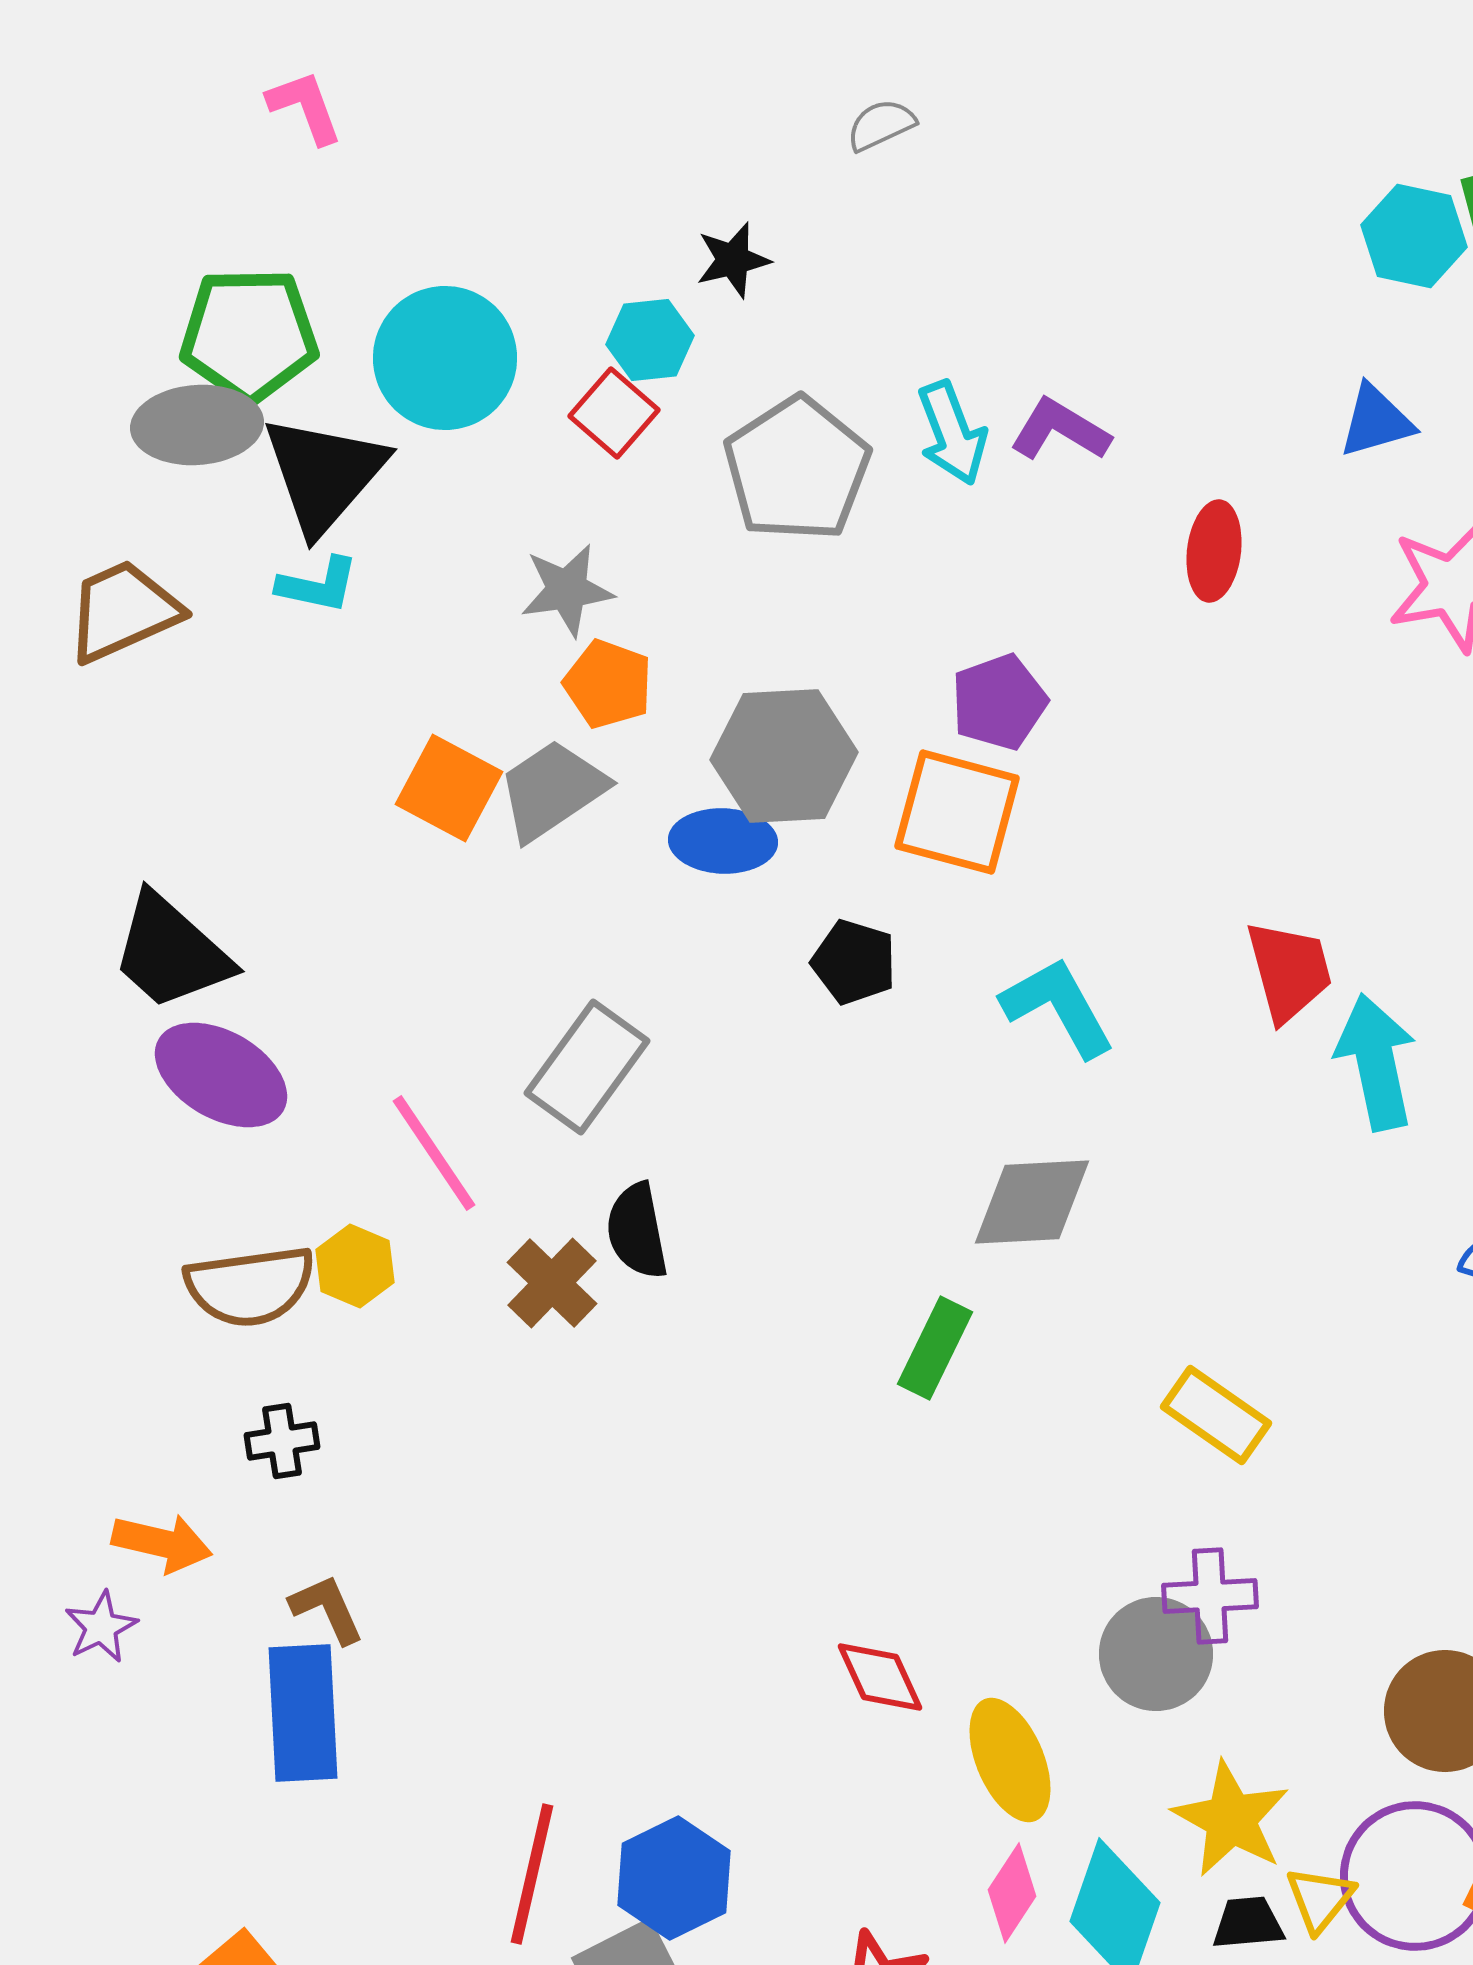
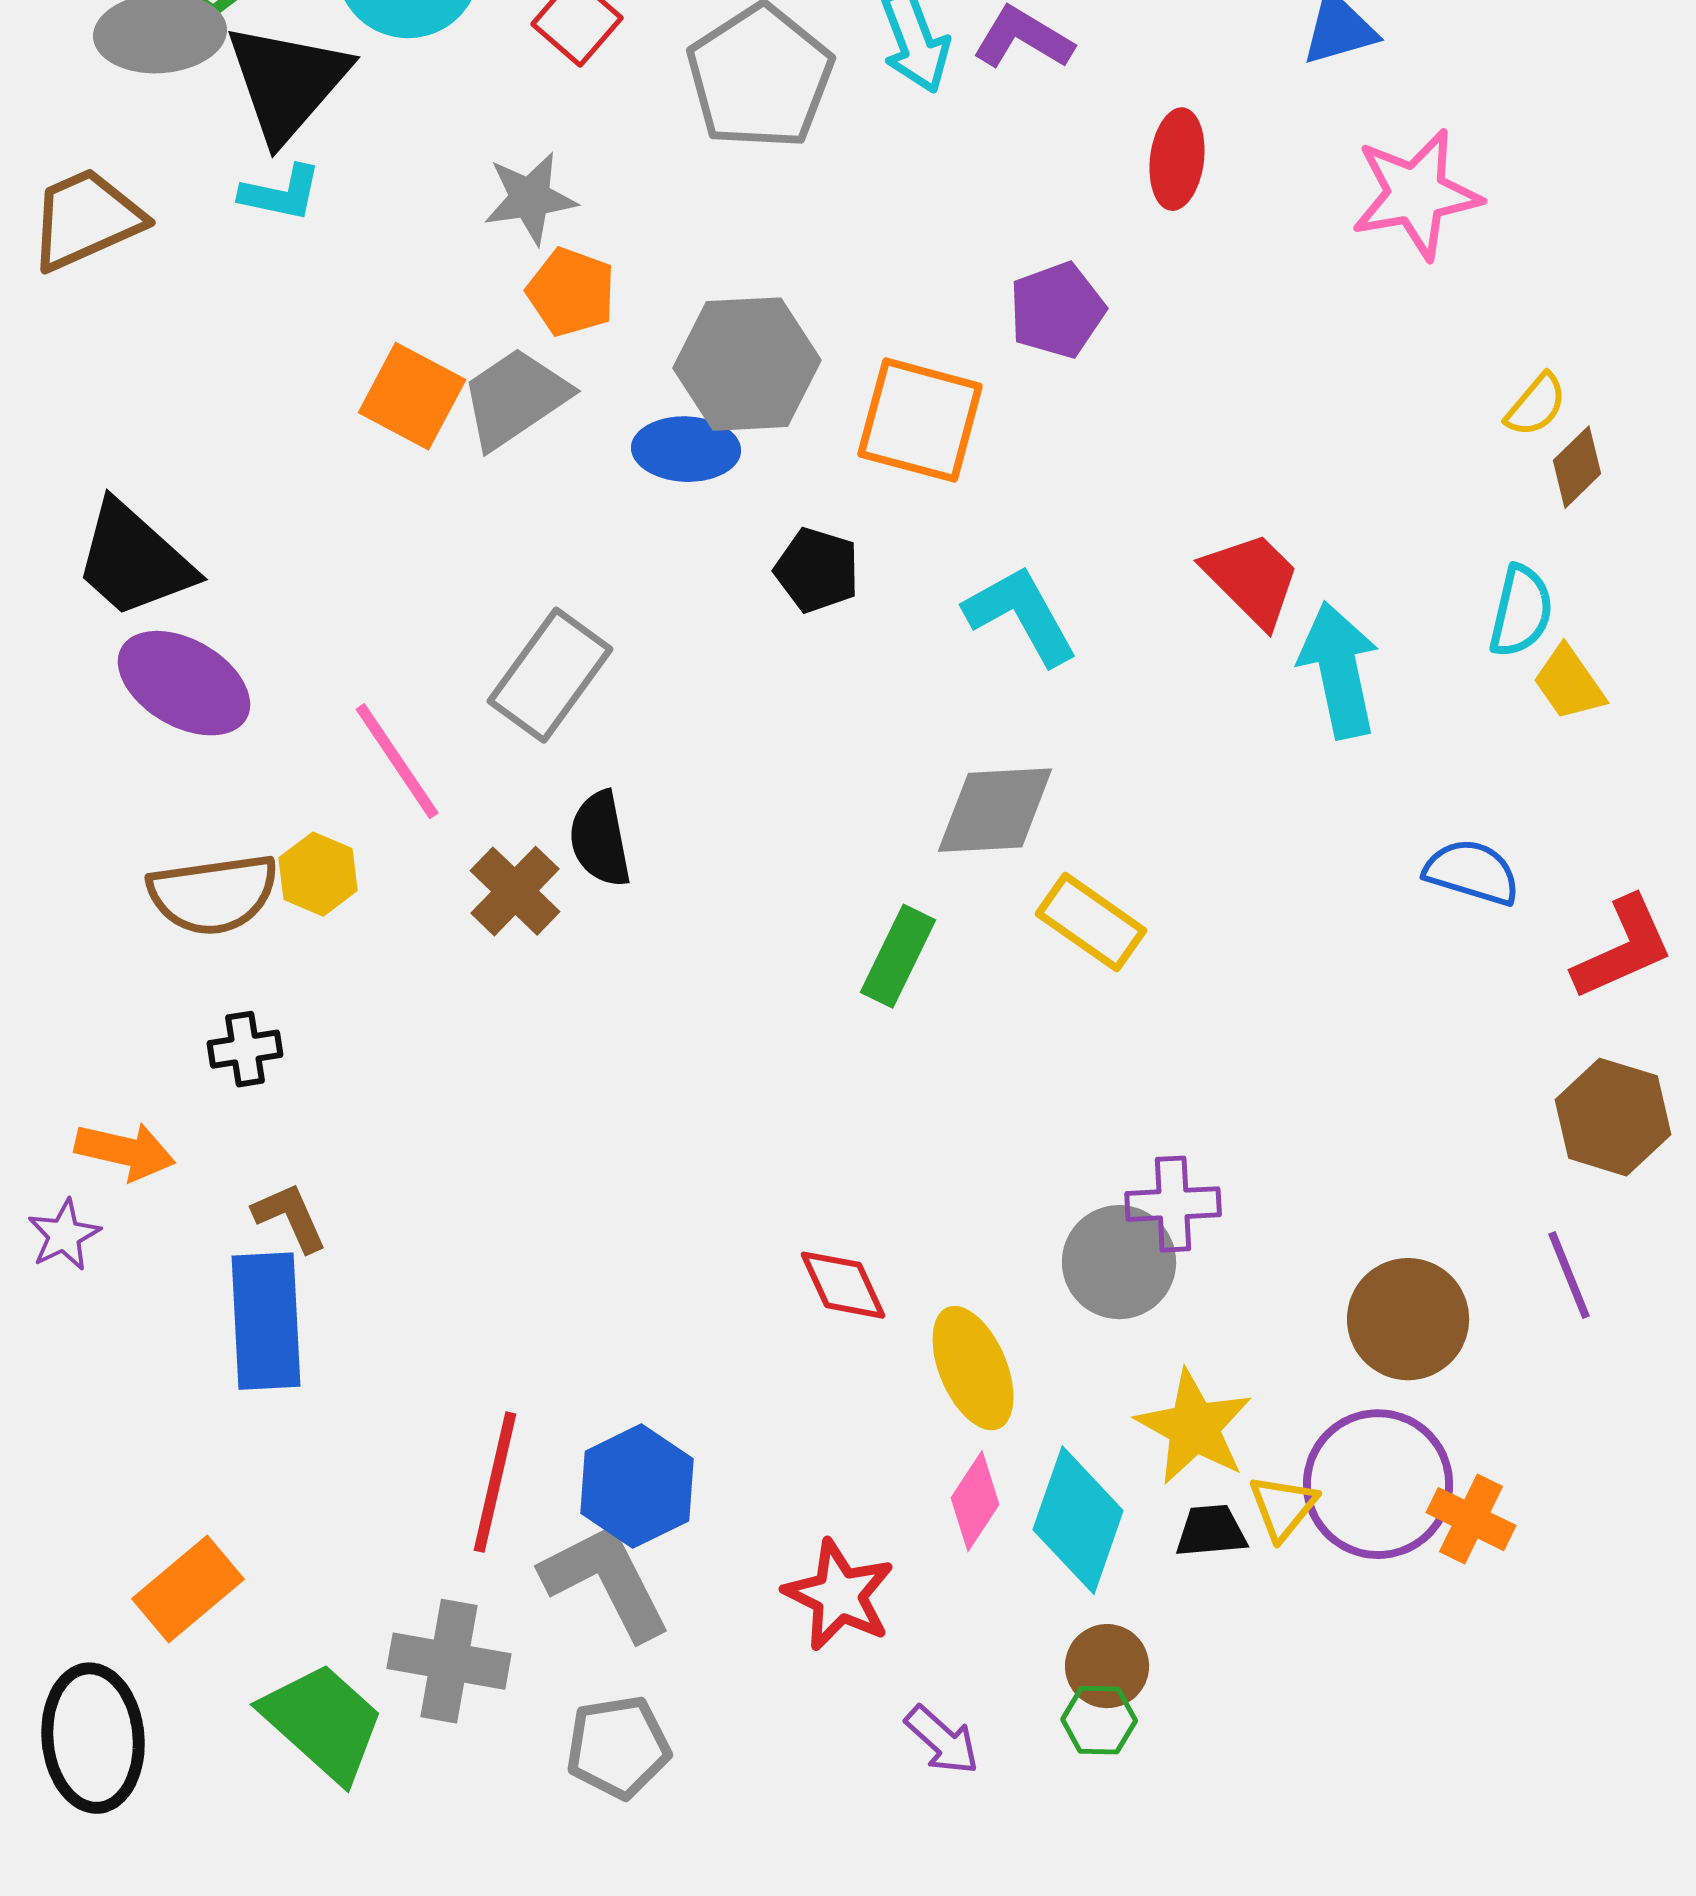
purple pentagon: (999, 702) -> (1057, 310), moved
red trapezoid: (1289, 971) -> (1252, 579), turned -30
yellow rectangle: (1216, 1415) -> (1091, 922), moved

